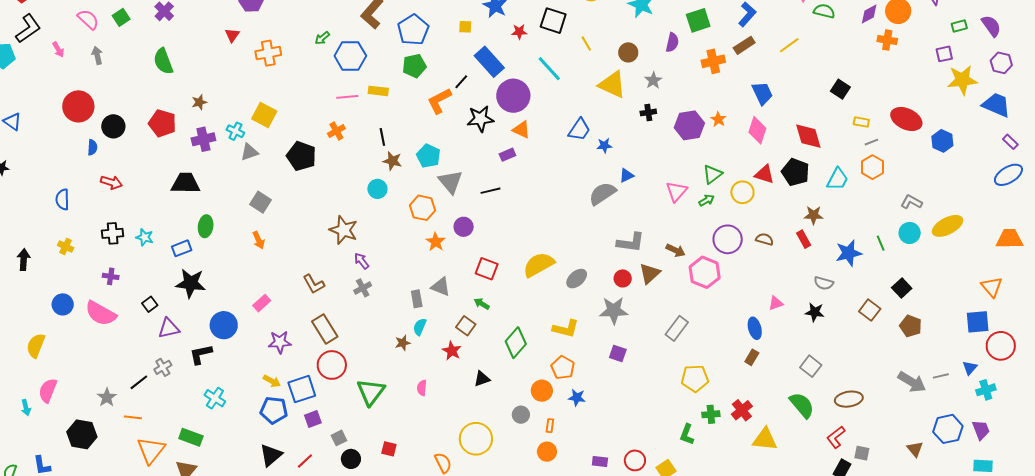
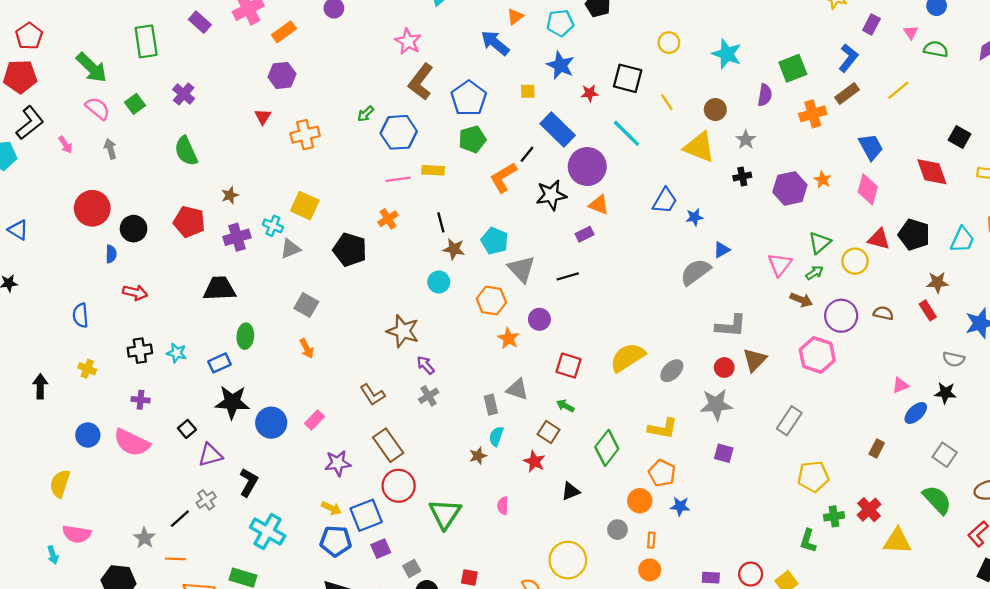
red diamond: (808, 136) -> (932, 172), moved
brown arrow: (676, 250) -> (801, 300), moved
blue circle: (224, 325) -> (271, 423), moved
blue ellipse: (755, 328) -> (916, 413), moved, turned 65
black L-shape: (201, 354) -> (249, 482), turned 135
pink semicircle: (48, 390) -> (77, 534), turned -100
cyan cross: (215, 398) -> (268, 532), size x1.4

